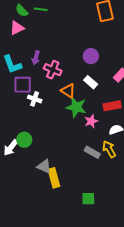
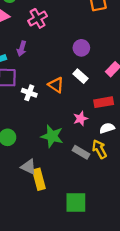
pink cross: (53, 70) -> (38, 18), moved, turned 36
white cross: (35, 99) -> (29, 93), moved
green star: (76, 107) -> (52, 136), moved
green square: (88, 199) -> (76, 202), size x1.5

